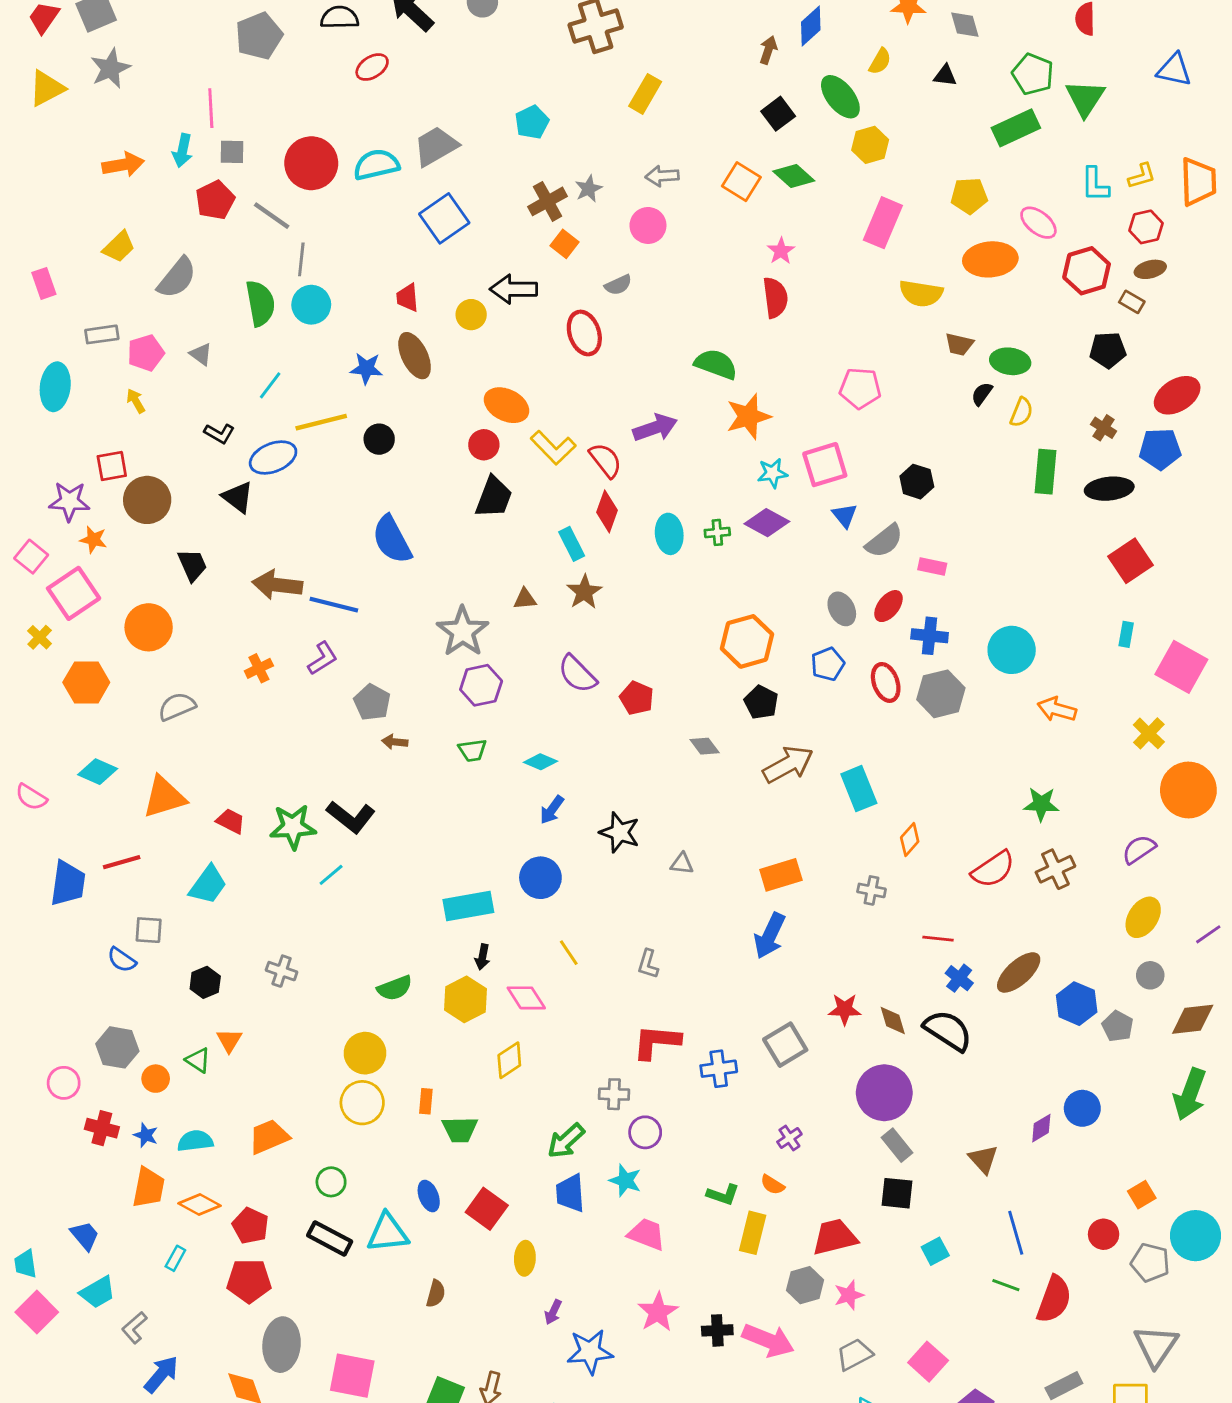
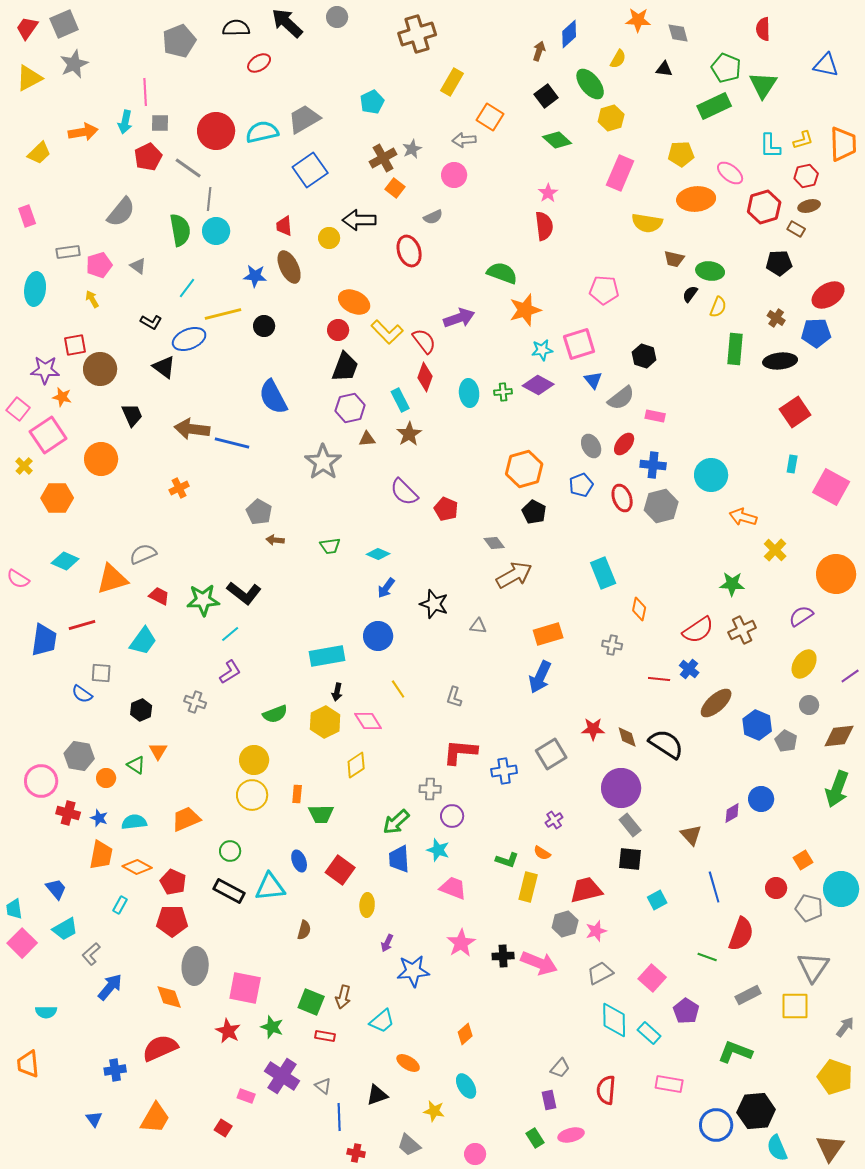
orange square: (741, 182) -> (490, 117), moved
yellow trapezoid: (119, 247) -> (39, 153), moved
purple L-shape: (323, 658) -> (230, 672), moved
purple hexagon: (481, 685) -> (350, 408), moved
gray semicircle: (177, 707) -> (143, 554), moved
yellow cross: (1149, 733) -> (775, 550), moved
brown arrow: (788, 765) -> (514, 575), moved
orange diamond: (910, 839) -> (639, 609), turned -30
blue cross: (959, 978) -> (689, 669), moved
pink circle: (64, 1083) -> (41, 781), size x1.4
green line: (1006, 1285) -> (707, 957), moved

